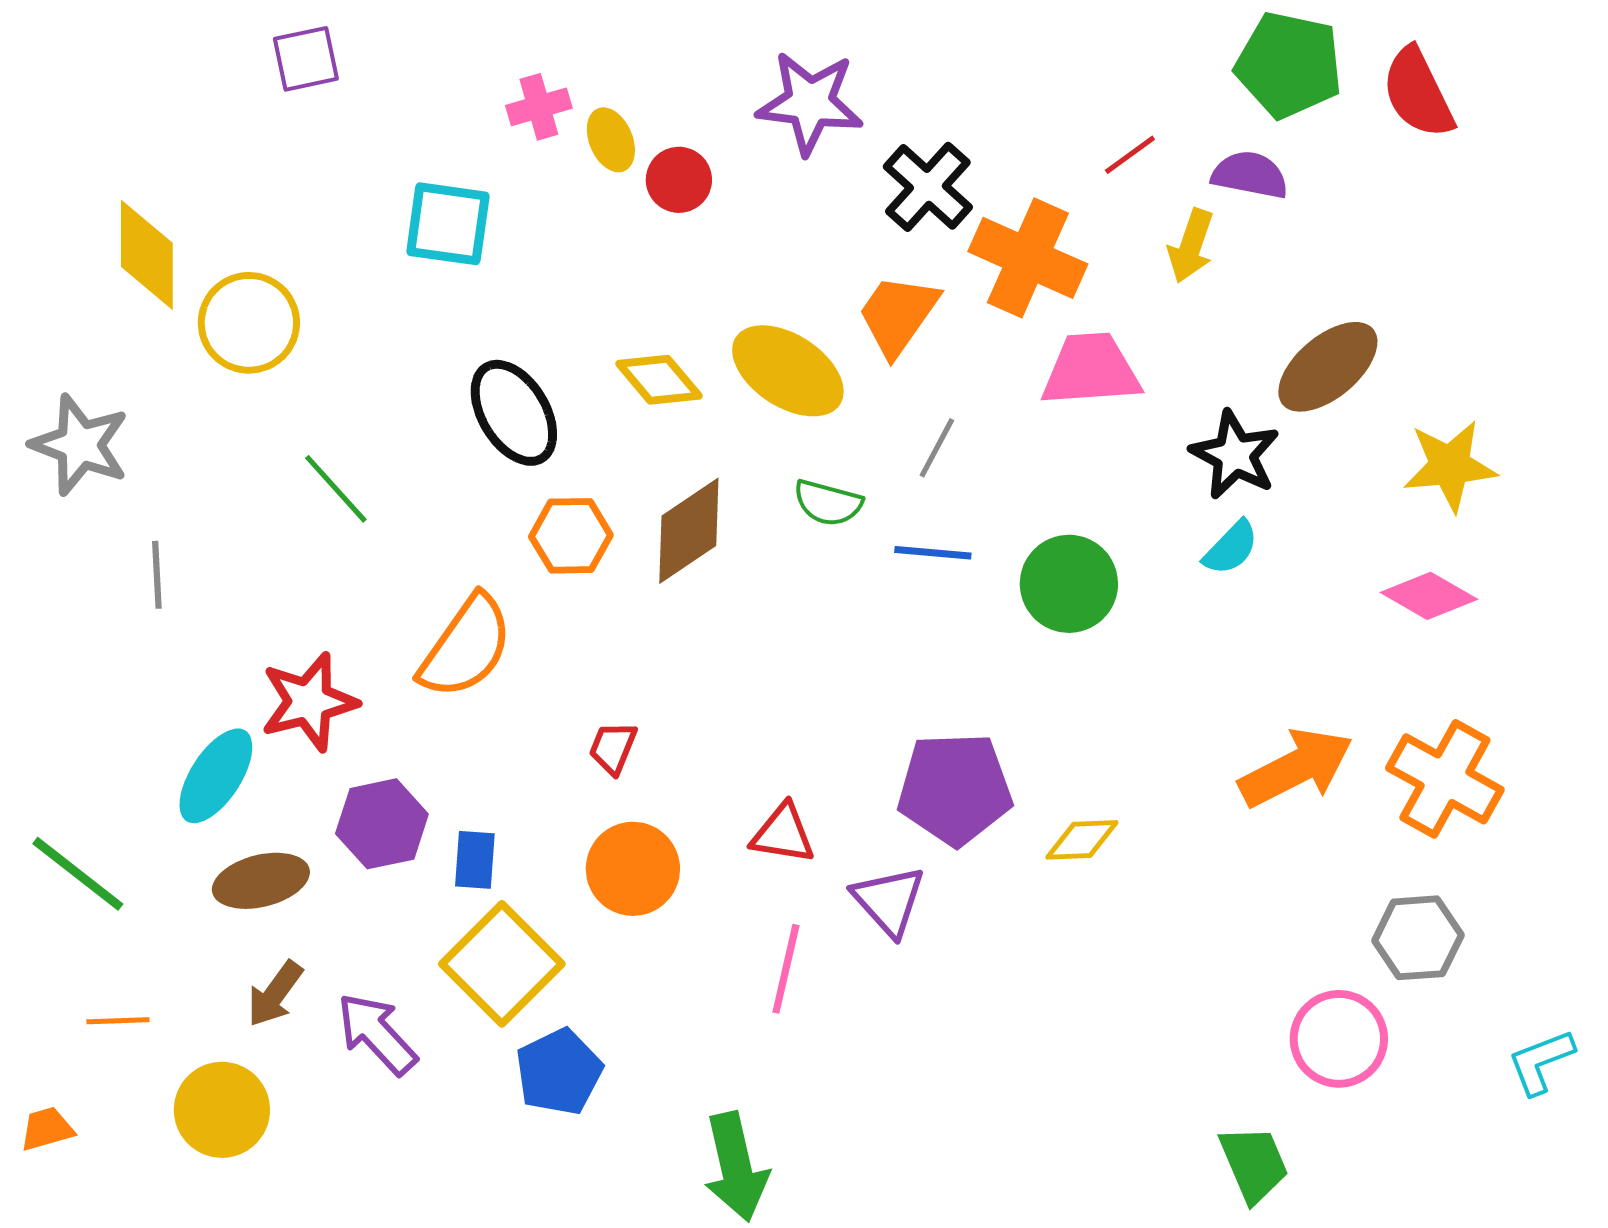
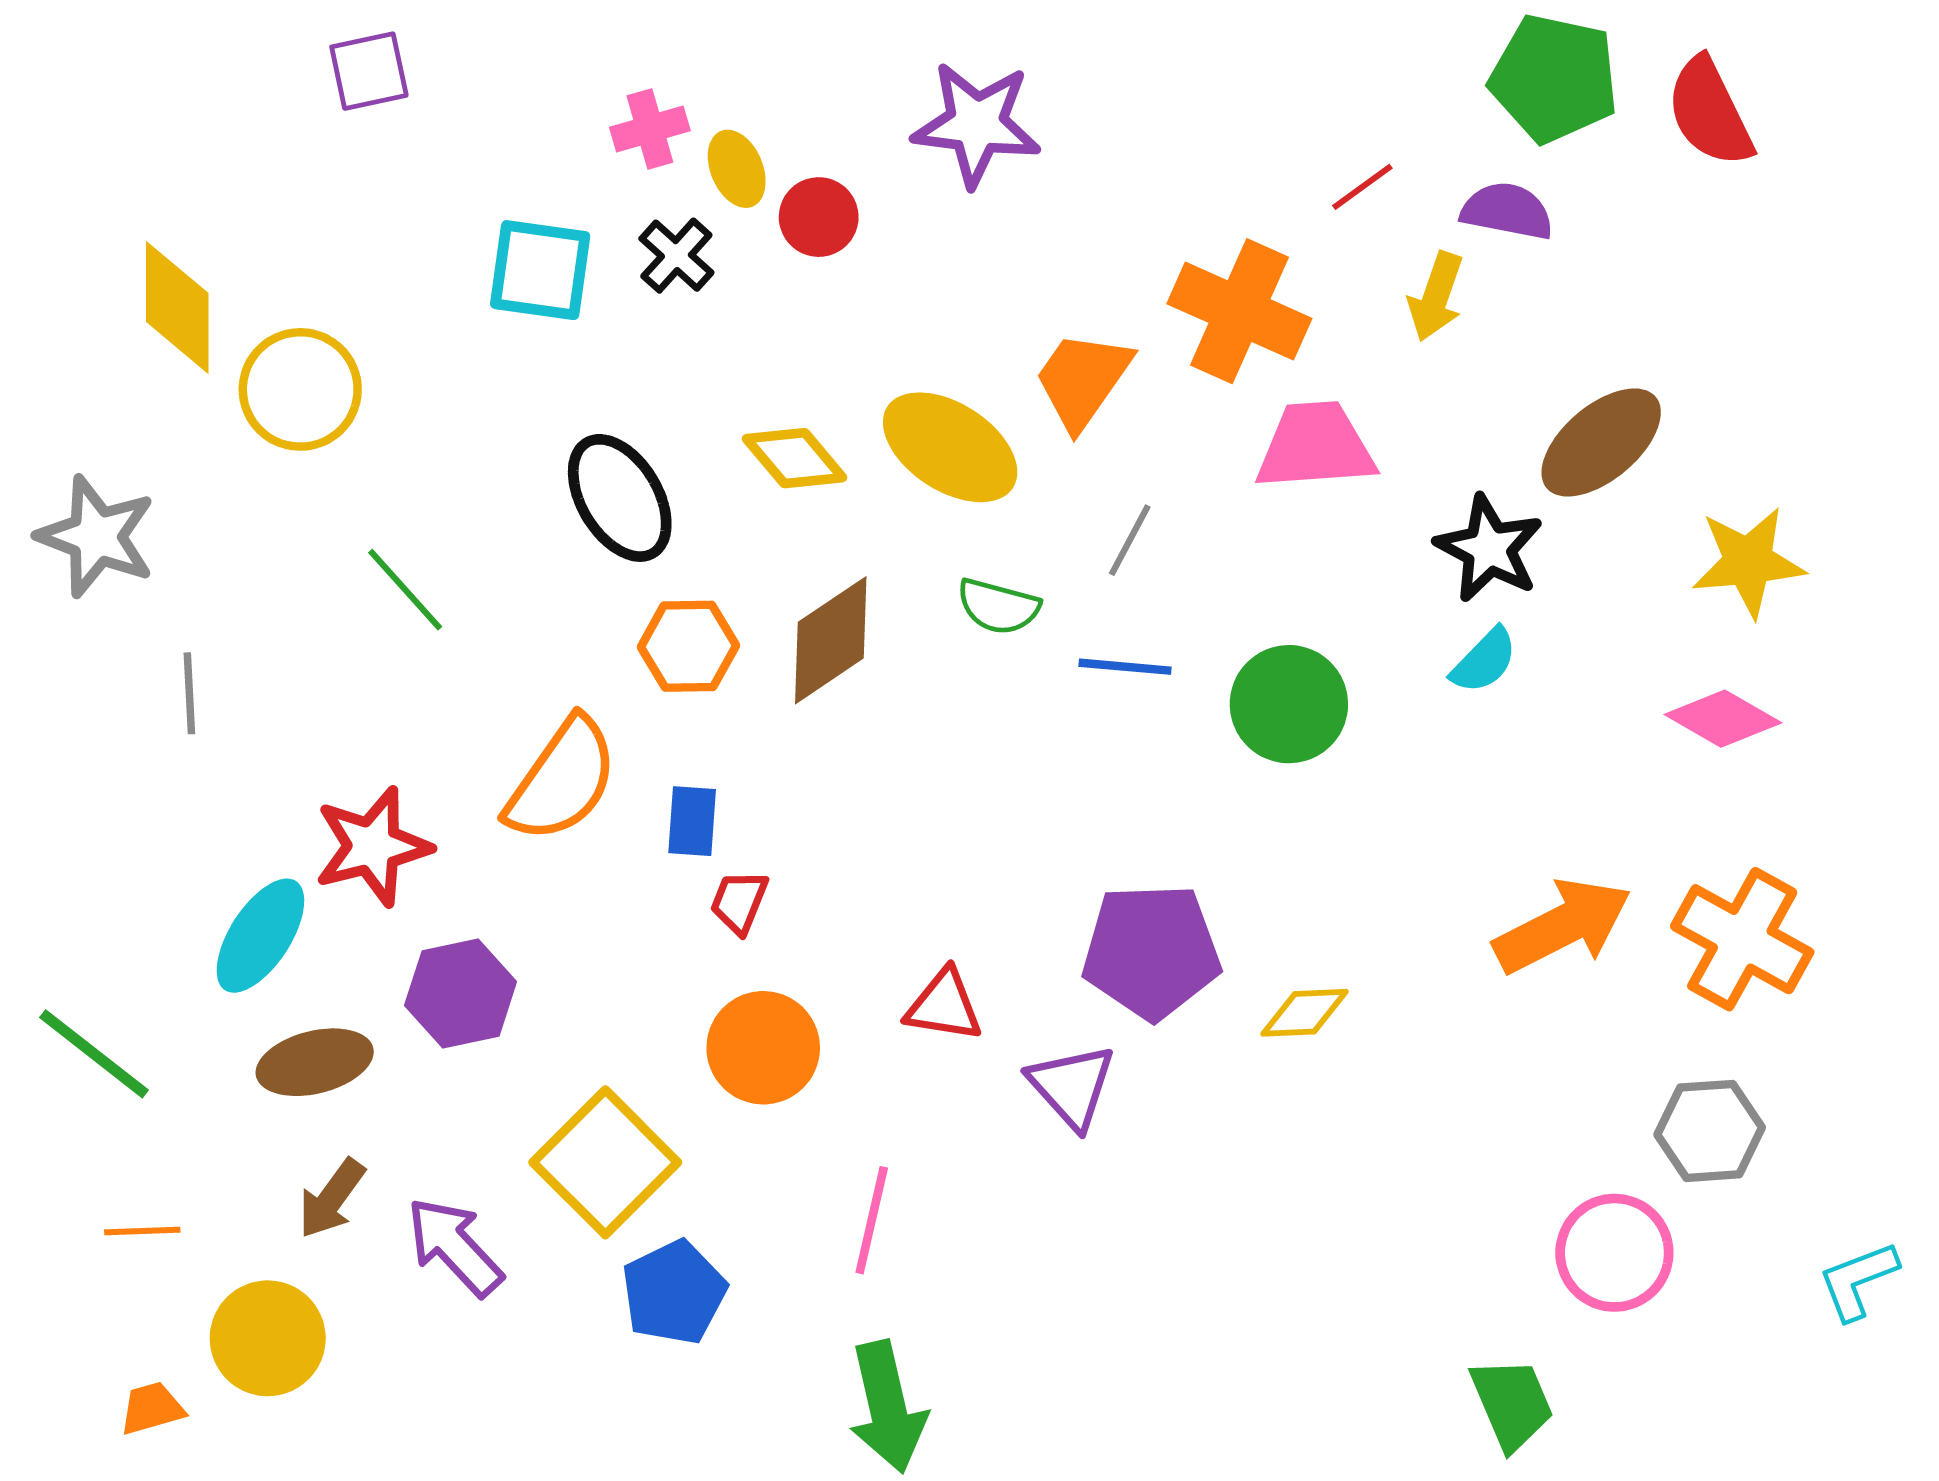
black cross: (928, 187) -> (676, 256), moved, size x0.7
blue rectangle: (475, 860) -> (692, 821), moved
pink line: (786, 969) -> (872, 1220), moved
orange trapezoid: (47, 1129) -> (152, 1408), moved

